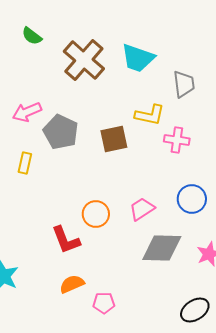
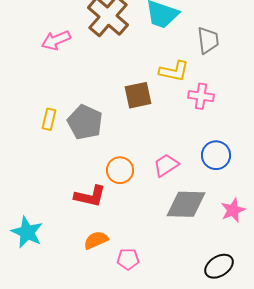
pink arrow: (27, 112) -> (56, 40), moved
gray pentagon: (61, 132) -> (85, 122), moved
red L-shape: (66, 240) -> (90, 196), turned -56

